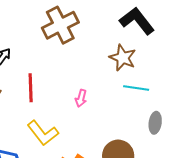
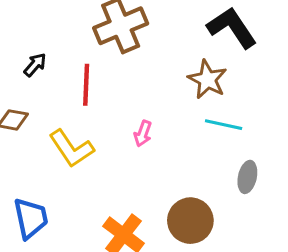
red line: (31, 88) -> (86, 85), moved
yellow L-shape: (43, 133) -> (71, 148), moved

